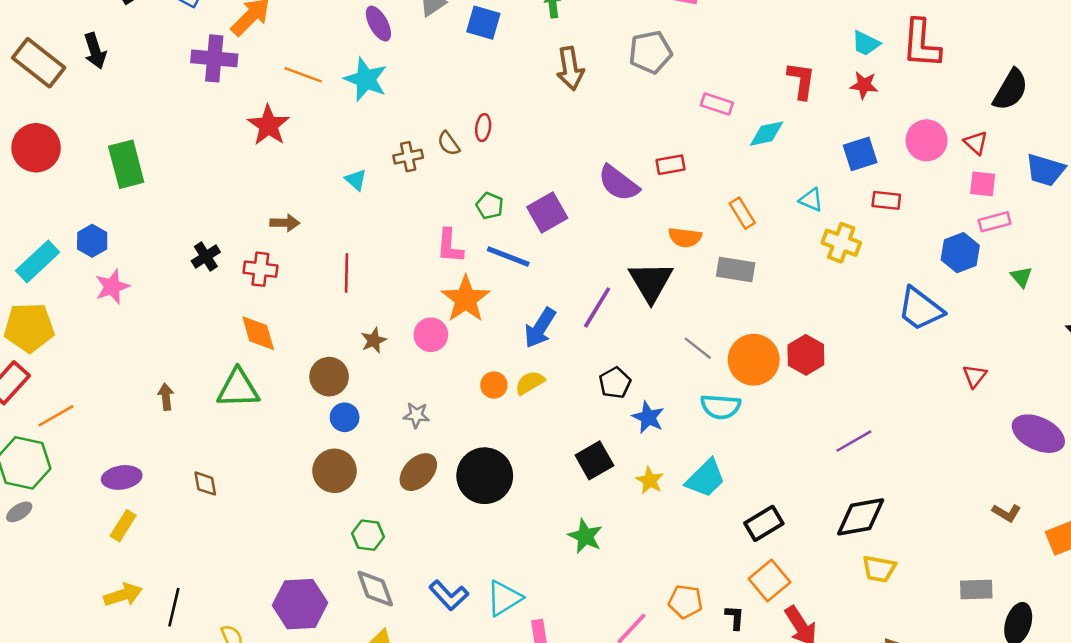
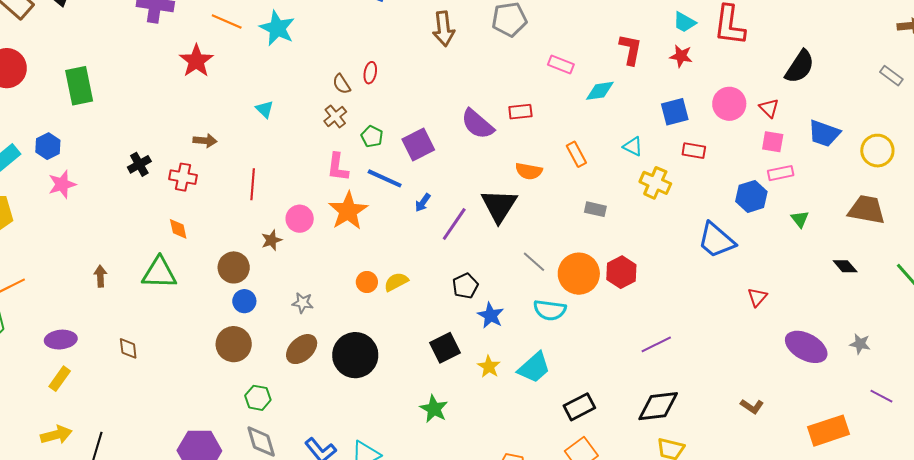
brown cross: (408, 157) -> (335, 116), moved, turned -30
gray rectangle: (736, 269) -> (595, 209), moved, size x0.7
blue arrow: (540, 328) -> (423, 203), moved, size x0.6
orange diamond: (258, 333) -> (178, 229), size x0.7
pink circle: (431, 335) -> (300, 219), moved
brown L-shape: (1007, 513) -> (752, 406), moved

